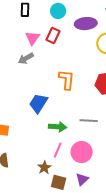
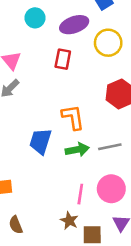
red rectangle: (53, 36) -> (63, 59), moved
orange L-shape: (67, 80) -> (73, 117), moved
green arrow: (58, 127) -> (77, 150), moved

